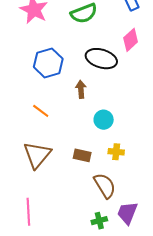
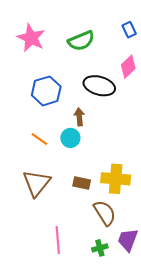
cyan circle: (104, 120) -> (70, 138), moved
yellow cross: (116, 152) -> (116, 179), size x1.8
pink line: (28, 212) -> (58, 240), moved

